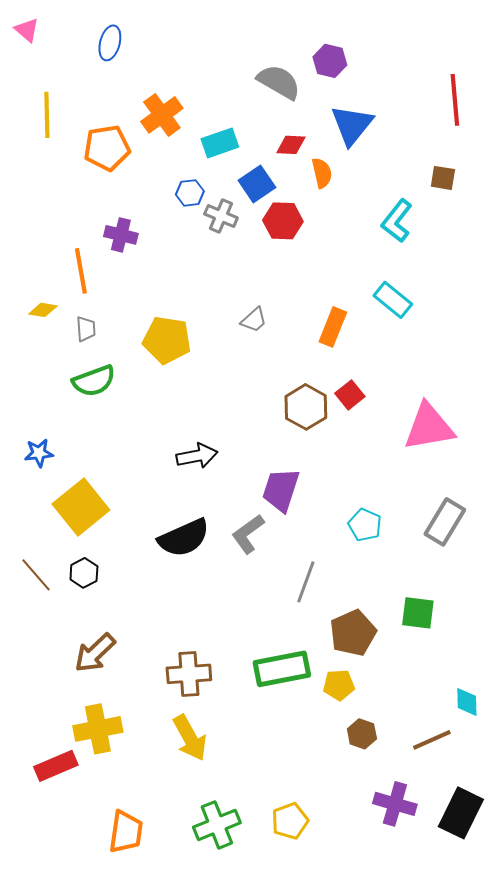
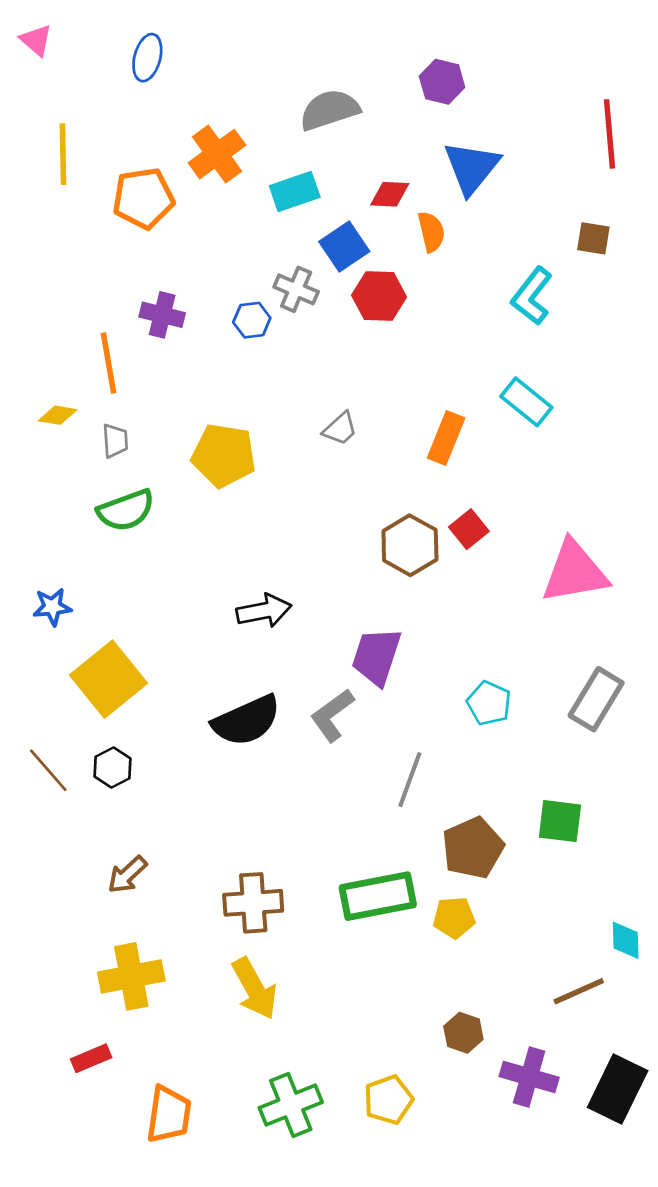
gray semicircle: (279, 82) -> (330, 110), moved, turned -48
blue hexagon: (190, 193) -> (252, 320), moved
brown arrow: (95, 653) -> (127, 875), size x0.7
brown hexagon: (362, 734) -> (463, 1033), moved
red rectangle: (56, 766) -> (91, 1058), moved, size x0.7

